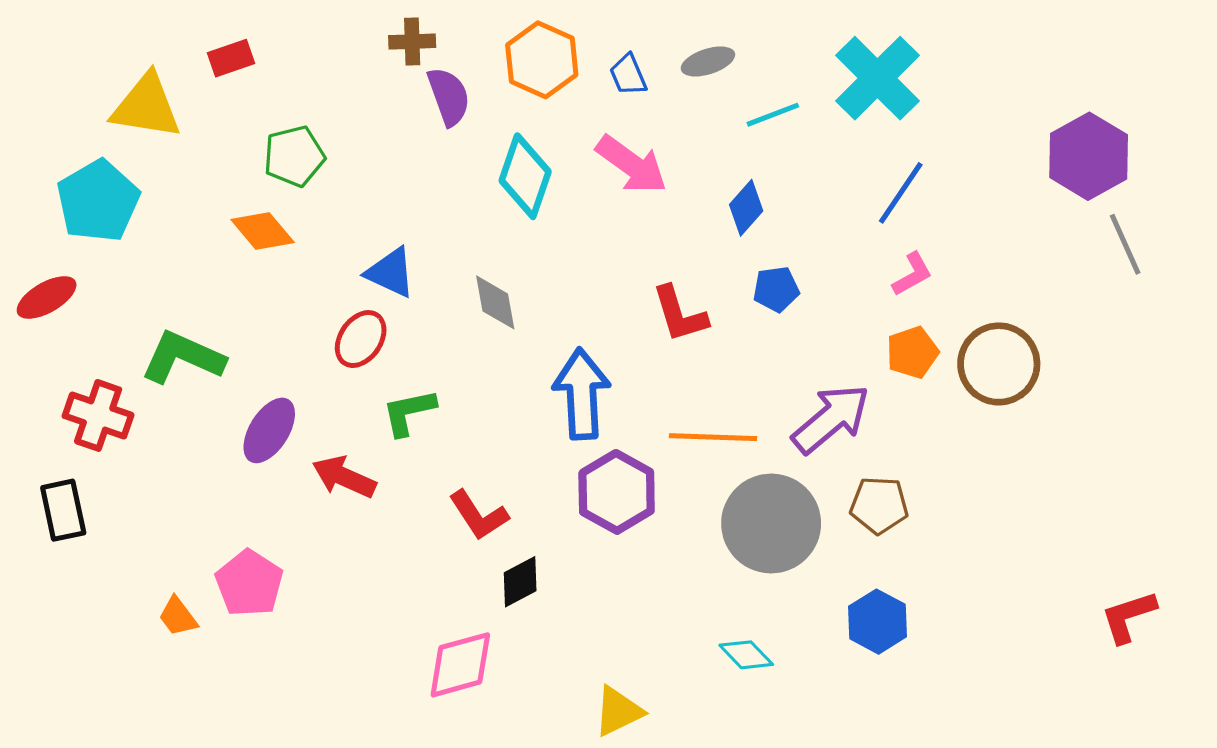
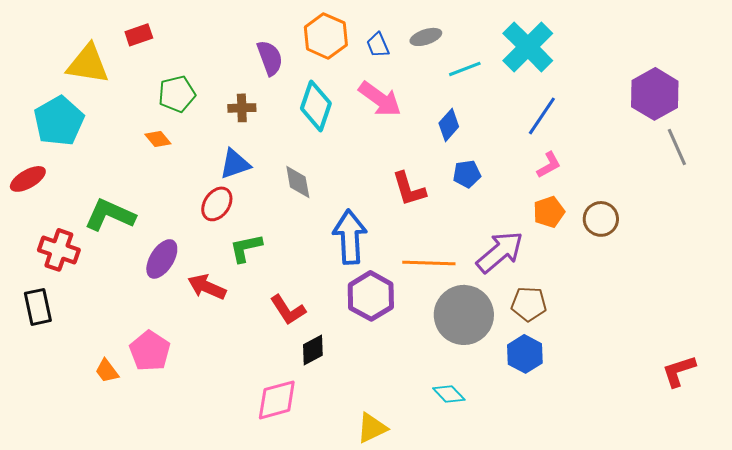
brown cross: (412, 42) -> (242, 108), moved
orange diamond: (263, 231) -> (158, 139), size x0.7
blue triangle: (391, 273) -> (235, 164), turned -44
brown circle: (999, 364) -> (601, 219), size x0.7
blue hexagon: (877, 622) -> (525, 354), moved

